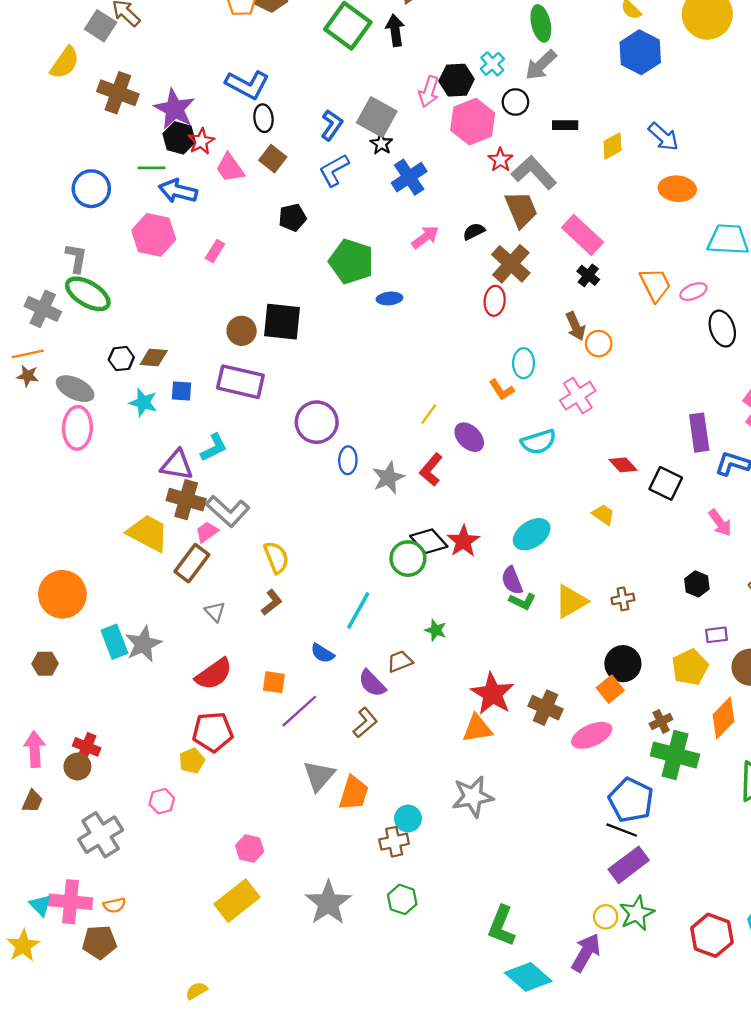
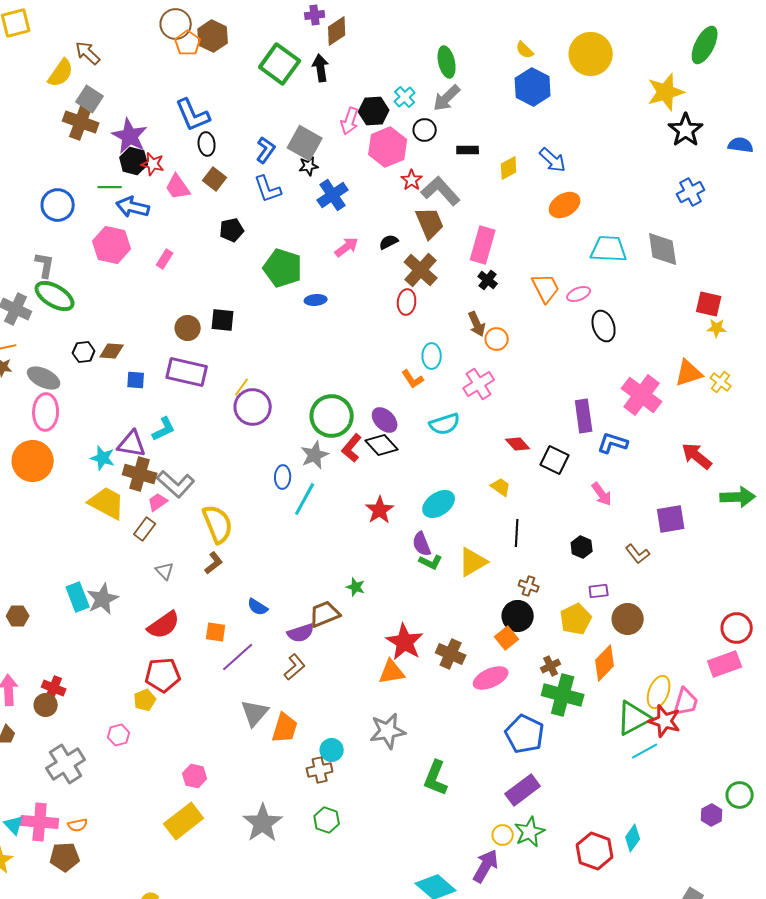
gray square: (101, 26) -> (90, 99), moved
yellow semicircle: (65, 63) -> (61, 73), moved
blue L-shape: (247, 85) -> (193, 115), turned 39
red star: (201, 141) -> (153, 164), turned -30
black star: (381, 144) -> (309, 166), turned 30
blue L-shape: (334, 170) -> (268, 189), turned -80
orange ellipse: (677, 189) -> (565, 205), turned -36
pink rectangle: (582, 235) -> (483, 245), turned 63
black square: (282, 322) -> (223, 320), size x0.7
cyan star: (143, 402) -> (103, 458), moved
yellow line: (429, 414) -> (242, 387), moved
blue ellipse: (348, 460) -> (283, 477), moved
black diamond: (429, 541) -> (382, 445), moved
yellow semicircle: (276, 557) -> (218, 524), size x1.4
green circle: (408, 559) -> (332, 416), moved, size x1.4
brown rectangle: (192, 563) -> (145, 529), size x0.7
orange circle: (62, 594) -> (33, 461), moved
brown cross: (623, 599) -> (529, 586), moved, turned 30
cyan line: (358, 611) -> (305, 499), moved
brown trapezoid: (400, 661) -> (325, 614), size x1.4
purple semicircle: (372, 683) -> (301, 633), turned -64
black line: (622, 830) -> (517, 533), moved, turned 72
green L-shape: (502, 926) -> (436, 778), moved

